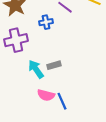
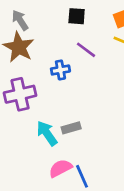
pink semicircle: (46, 95) -> (60, 168), turned 138

